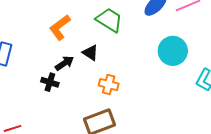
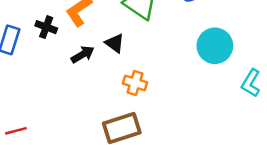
black cross: (50, 82) -> (46, 27), moved

